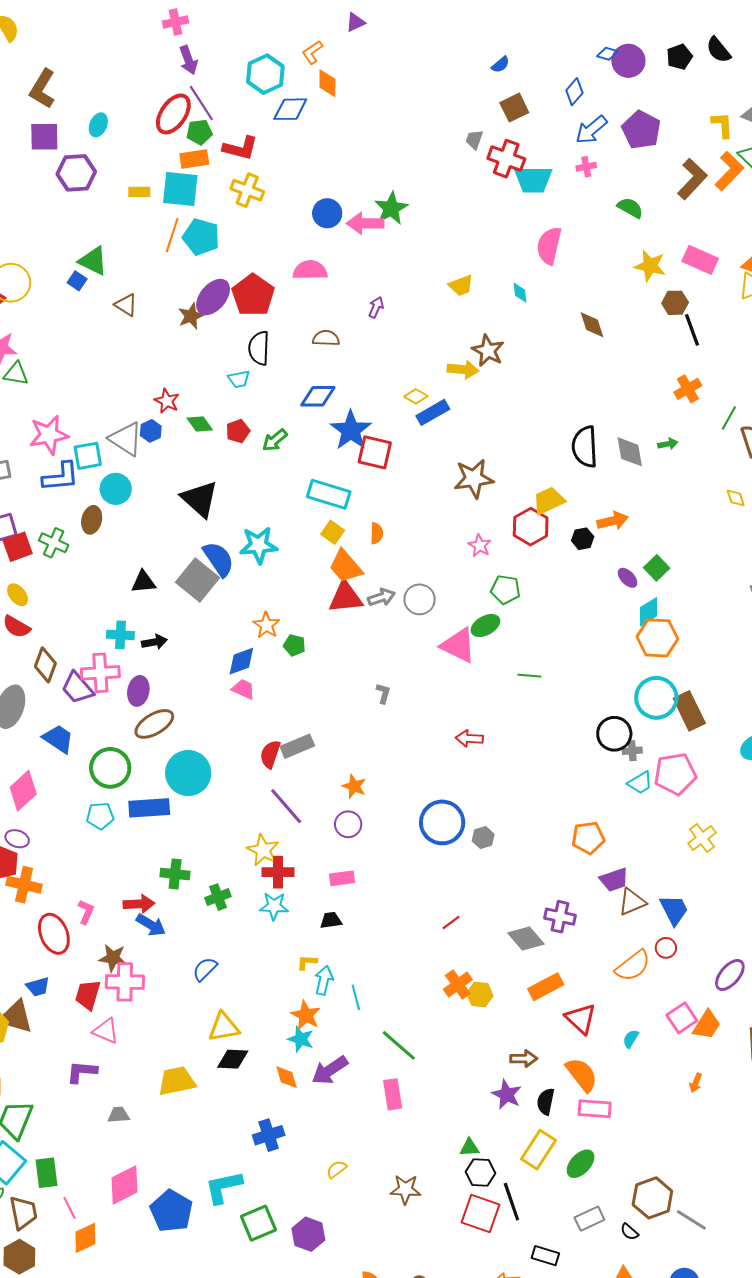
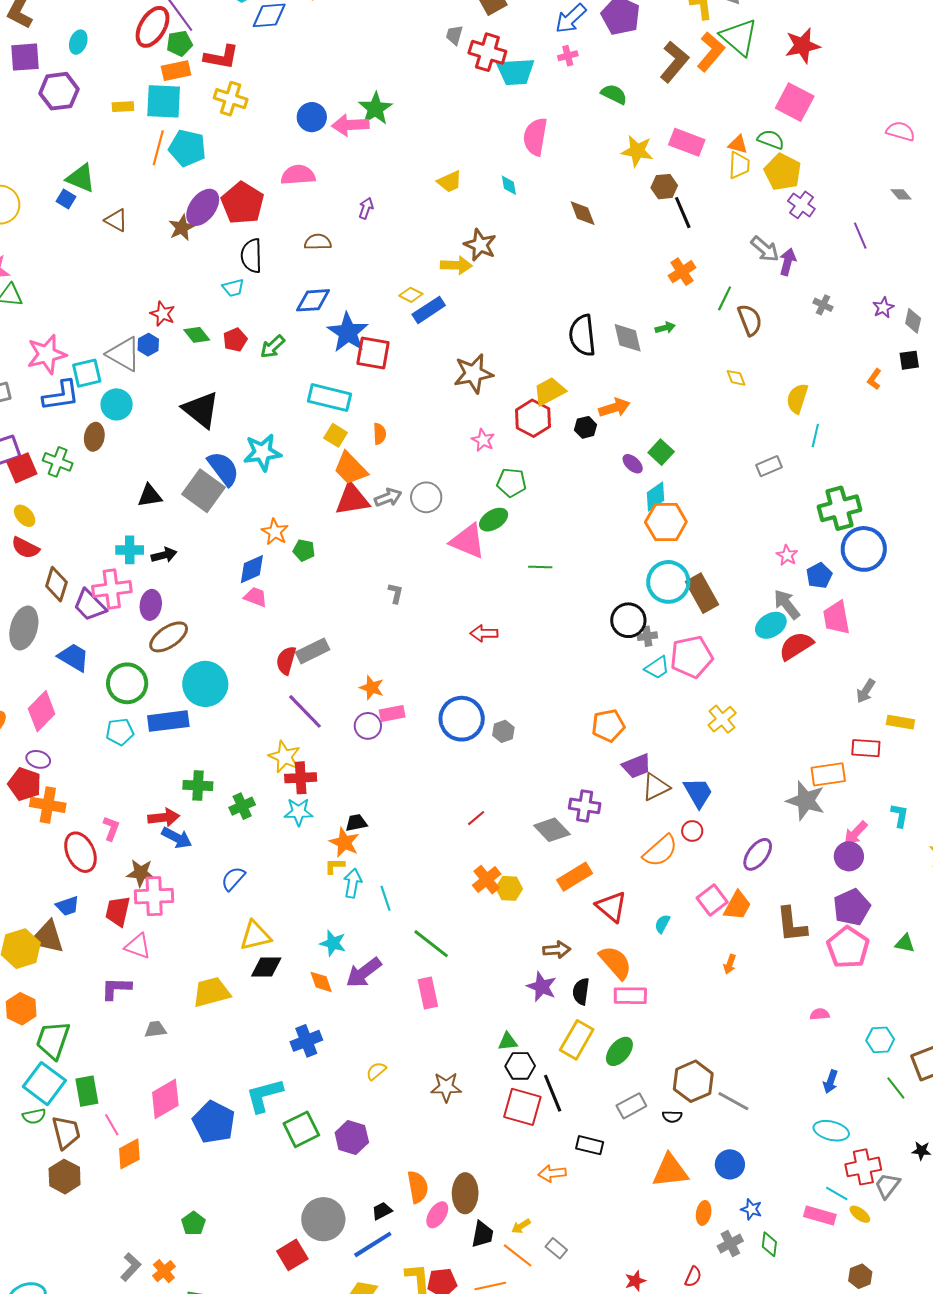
pink rectangle: (342, 878) -> (392, 714), moved
orange star: (306, 1015) -> (344, 842), moved
black semicircle: (629, 1232) -> (672, 1117), turned -36

